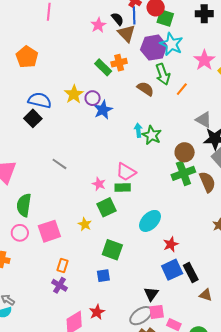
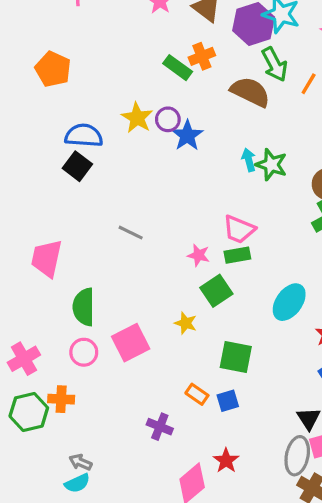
brown semicircle: (145, 89) -> (250, 92), size x1.4
orange rectangle: (62, 265) -> (197, 394), moved, turned -64
gray ellipse: (141, 316) -> (297, 456), turned -35

